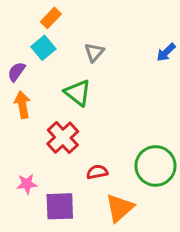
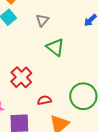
green triangle: (78, 93) -> (55, 47), moved

